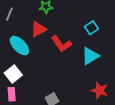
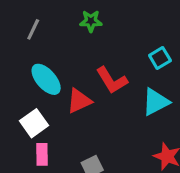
red triangle: (38, 29) -> (79, 101), moved
pink rectangle: (12, 94) -> (42, 154), moved

